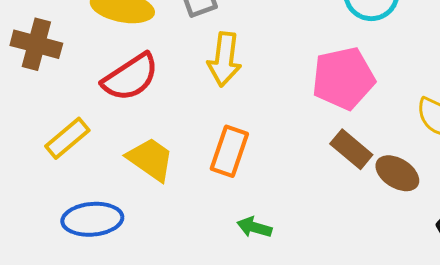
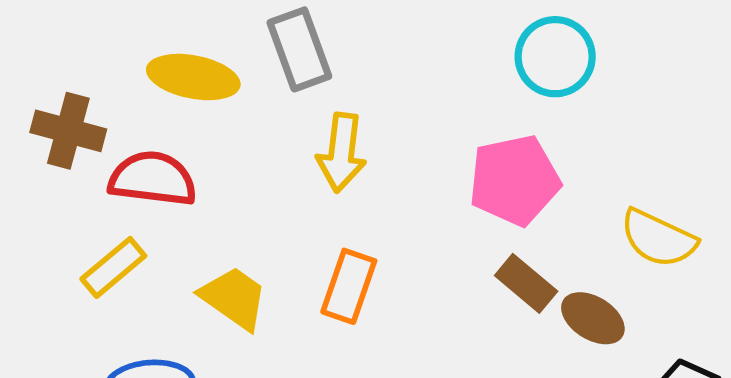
red semicircle: (130, 77) -> (153, 179), moved, turned -140

